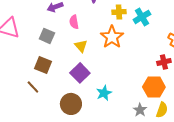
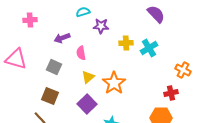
orange star: (112, 37) -> (114, 83), moved
yellow triangle: (81, 46) -> (88, 77), turned 32

